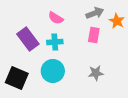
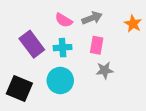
gray arrow: (95, 13) -> (92, 18), moved
pink rectangle: (94, 35) -> (97, 45), moved
gray star: (96, 73) -> (105, 70), moved

